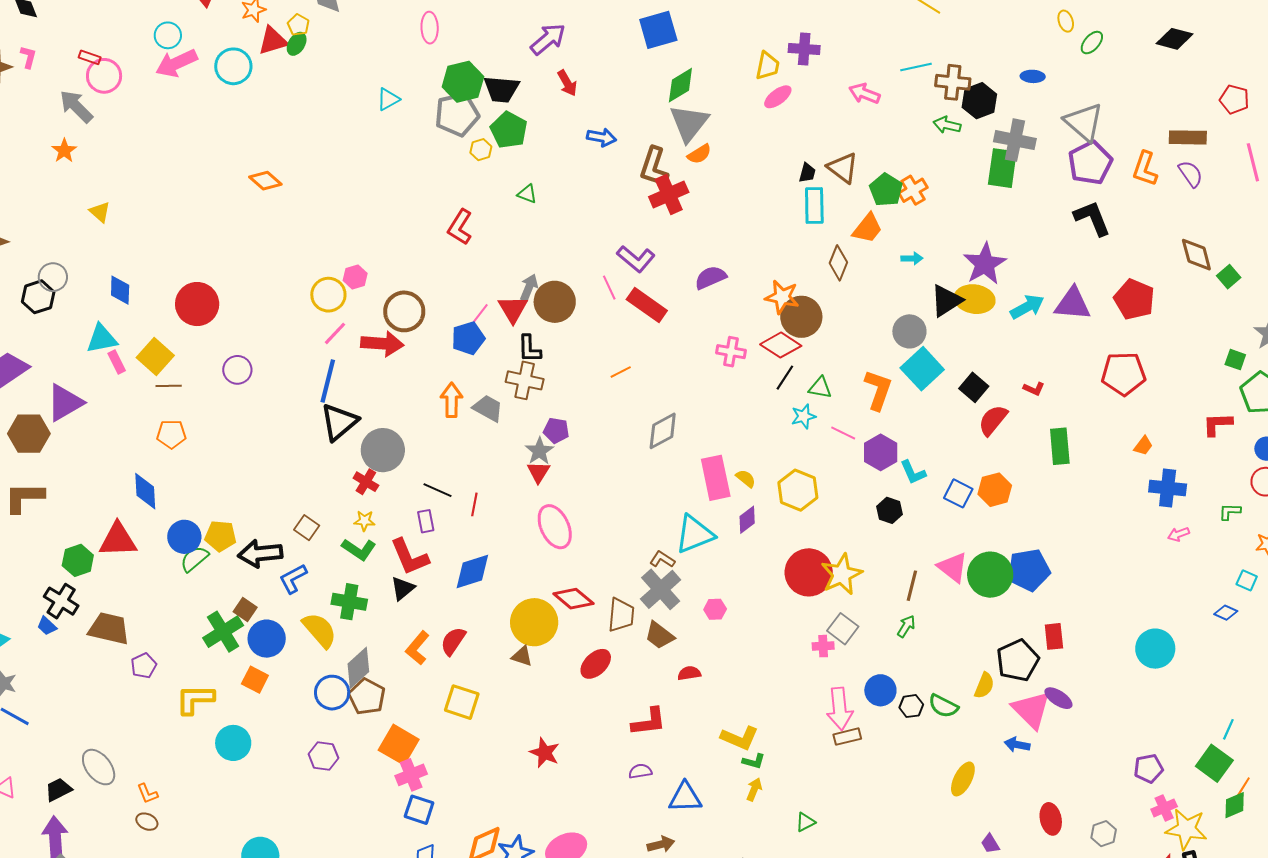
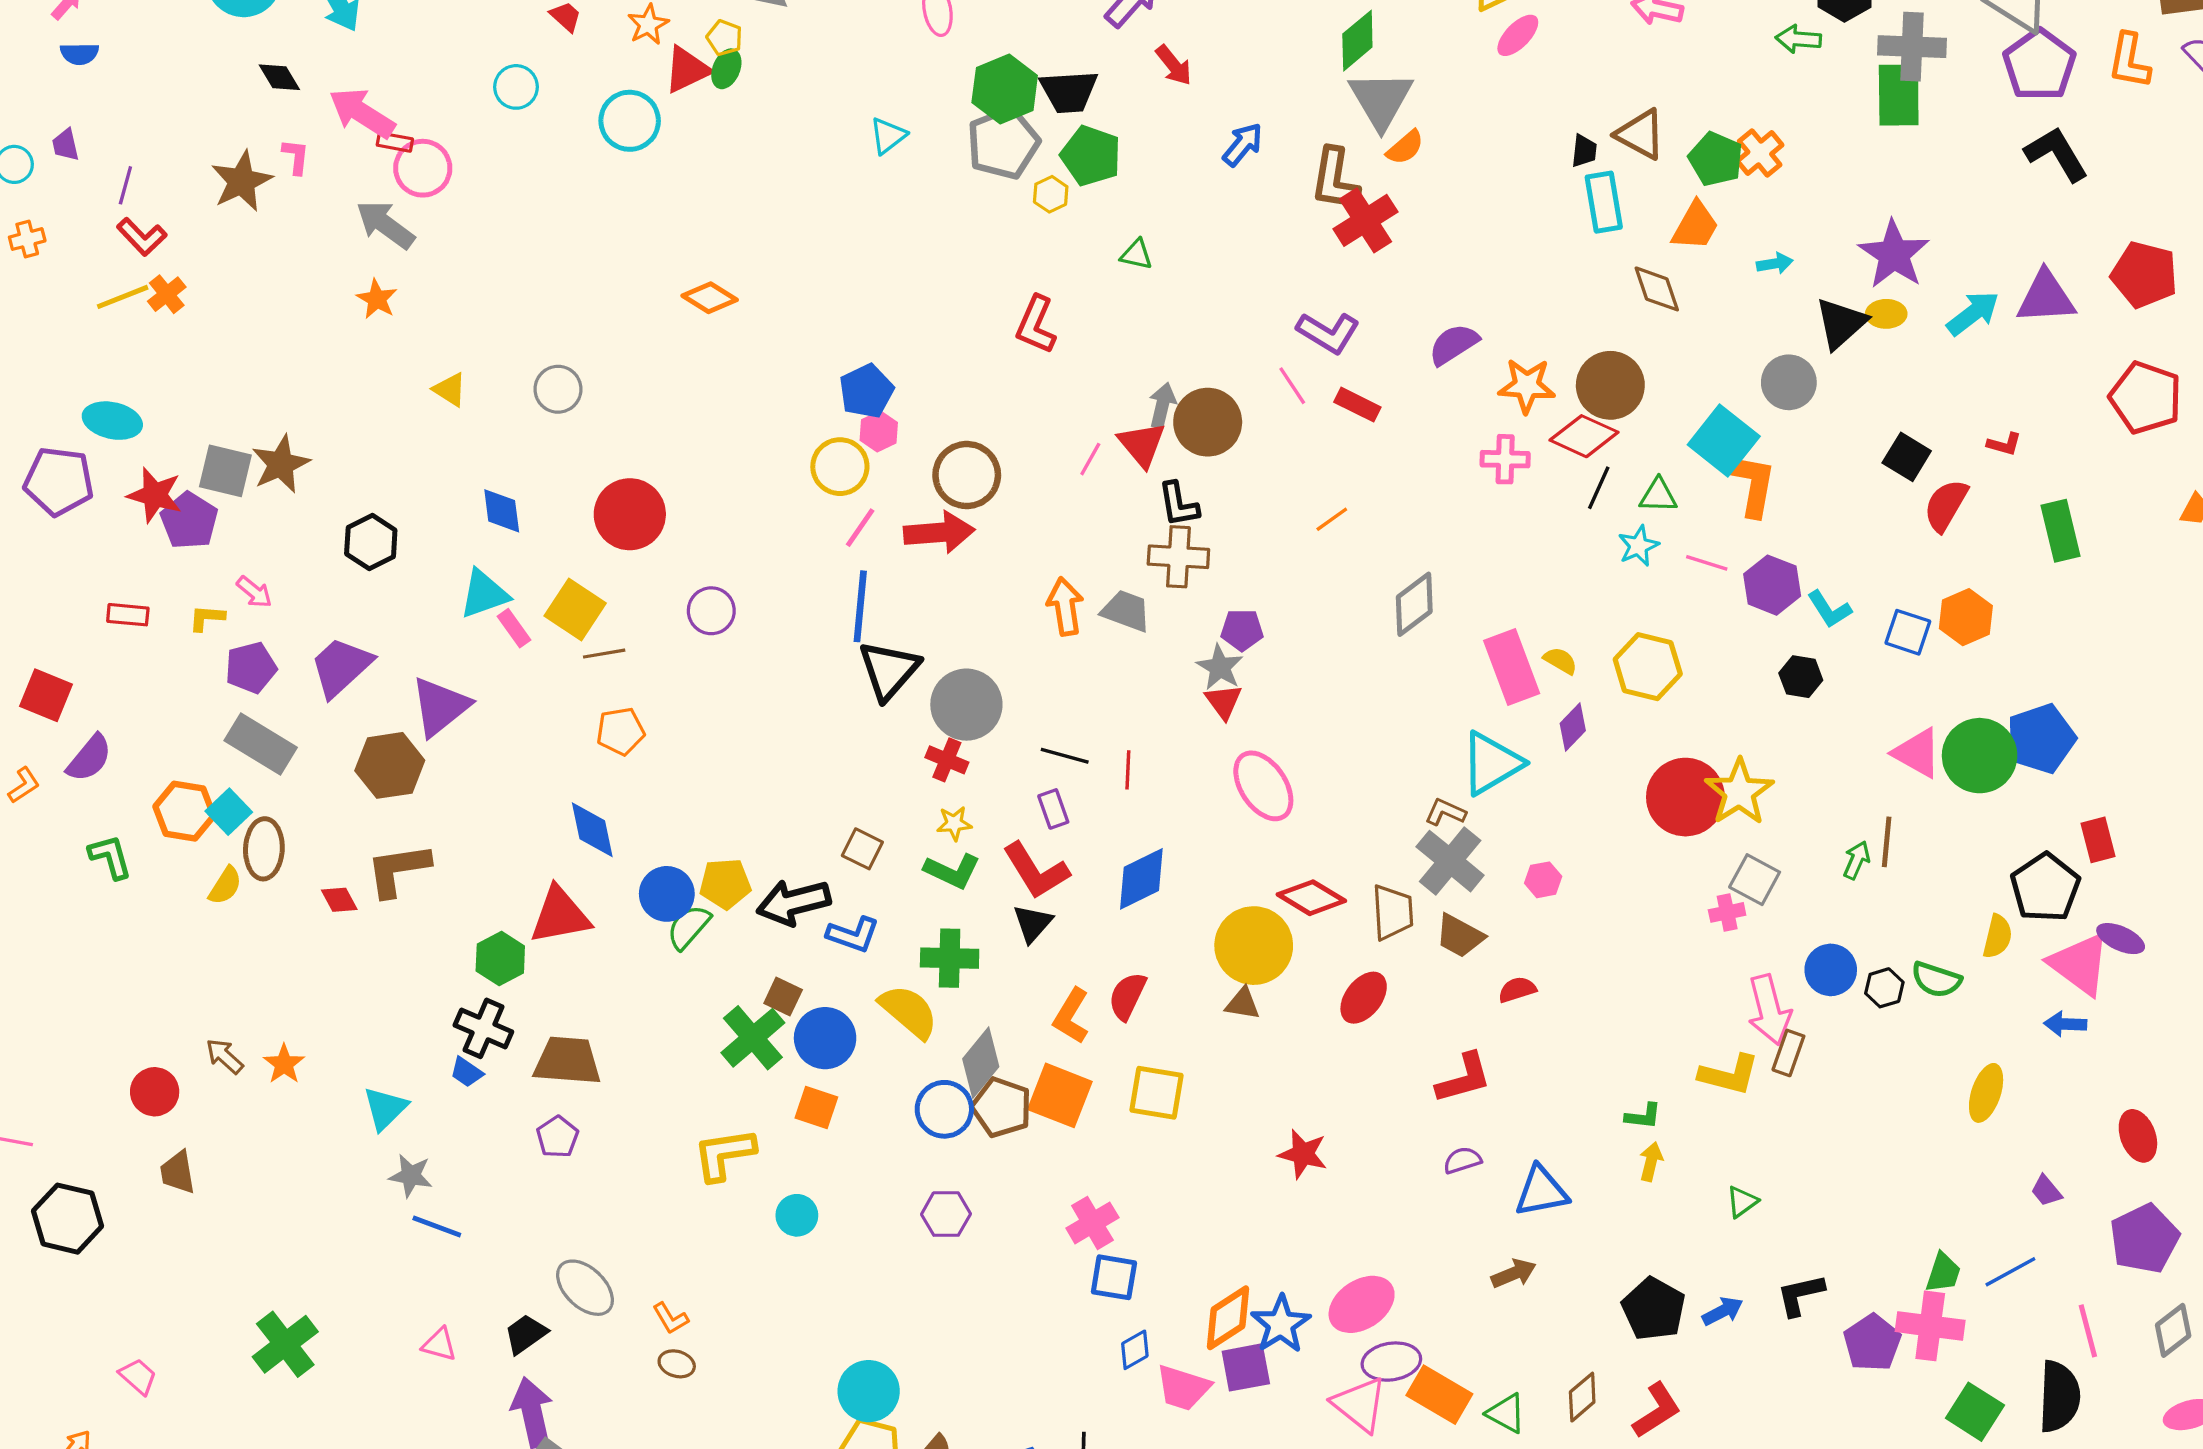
pink arrow: (176, 63) -> (362, 113), moved, turned 66
blue arrow: (602, 137) -> (1243, 145), turned -52
brown diamond: (838, 263) -> (1657, 289), turned -32
gray circle: (53, 277) -> (558, 389), moved
orange star: (782, 297) -> (1527, 386), moved
yellow ellipse: (975, 299) -> (1886, 314), size x0.6
red rectangle: (647, 305) -> (1357, 405), size x0.7
blue pentagon: (468, 338) -> (866, 391), moved
cyan square: (922, 369) -> (1724, 441), moved
red pentagon: (1124, 374) -> (2146, 398), turned 30
blue L-shape: (293, 579) -> (853, 935), turned -124
brown line: (912, 586) -> (1887, 842), moved
purple pentagon: (144, 666) -> (557, 1137), moved
brown rectangle: (847, 737) -> (1788, 1053), turned -48
yellow L-shape: (740, 738) -> (1729, 1075), moved
cyan circle: (233, 743) -> (797, 1215), size x0.7
orange square: (399, 745) -> (1060, 1095), moved

